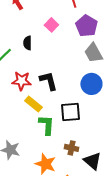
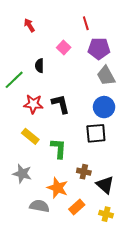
purple pentagon: (86, 26) -> (99, 48), turned -30
yellow rectangle: (33, 104) -> (30, 136), moved
black square: (70, 112) -> (96, 133), moved

